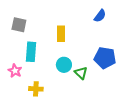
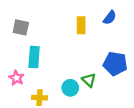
yellow rectangle: (61, 34) -> (81, 25), moved
cyan circle: (64, 65) -> (70, 88), moved

